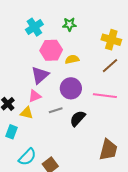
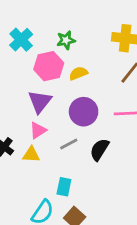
green star: (69, 24) -> (66, 40), moved
cyan rectangle: (11, 132) -> (64, 187), moved

